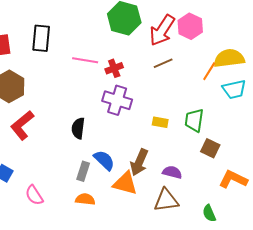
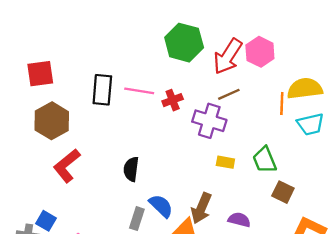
black rectangle: (41, 38) -> (102, 90), moved
orange line: (209, 71) -> (282, 104), turned -30
purple cross: (117, 100) -> (209, 121), moved
green trapezoid: (194, 120) -> (265, 160), turned -30

